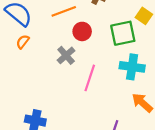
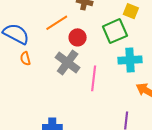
orange semicircle: (23, 42) -> (25, 59), turned -40
gray cross: (66, 55) -> (68, 63), size x1.4

